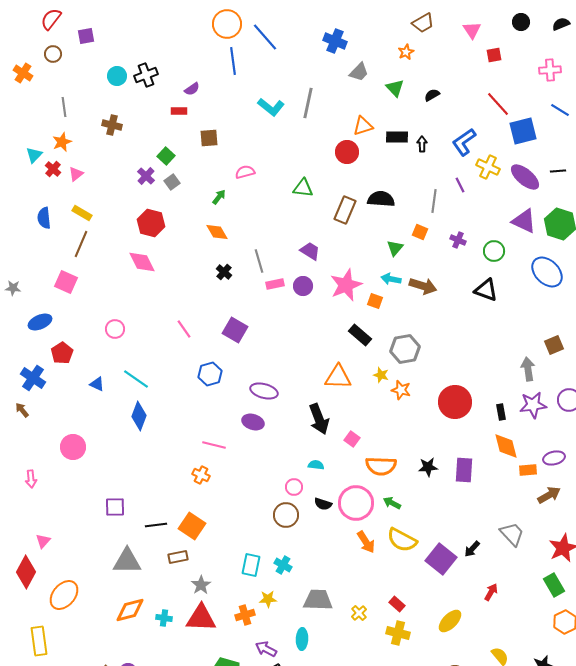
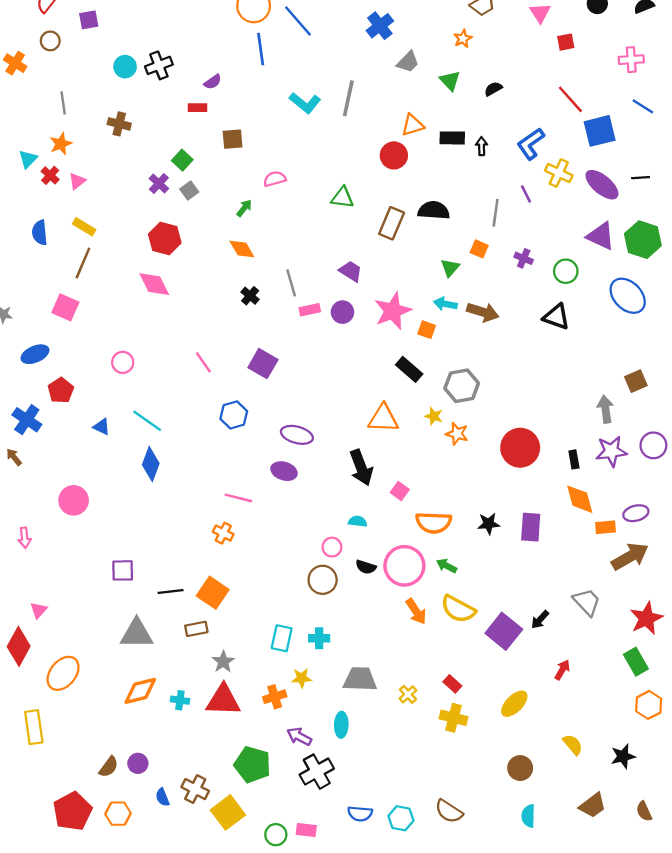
blue cross: (335, 41) -> (380, 26), turned 30
brown arrow: (549, 495) -> (630, 556), size x1.4
cyan cross: (283, 565) -> (319, 638), turned -30

